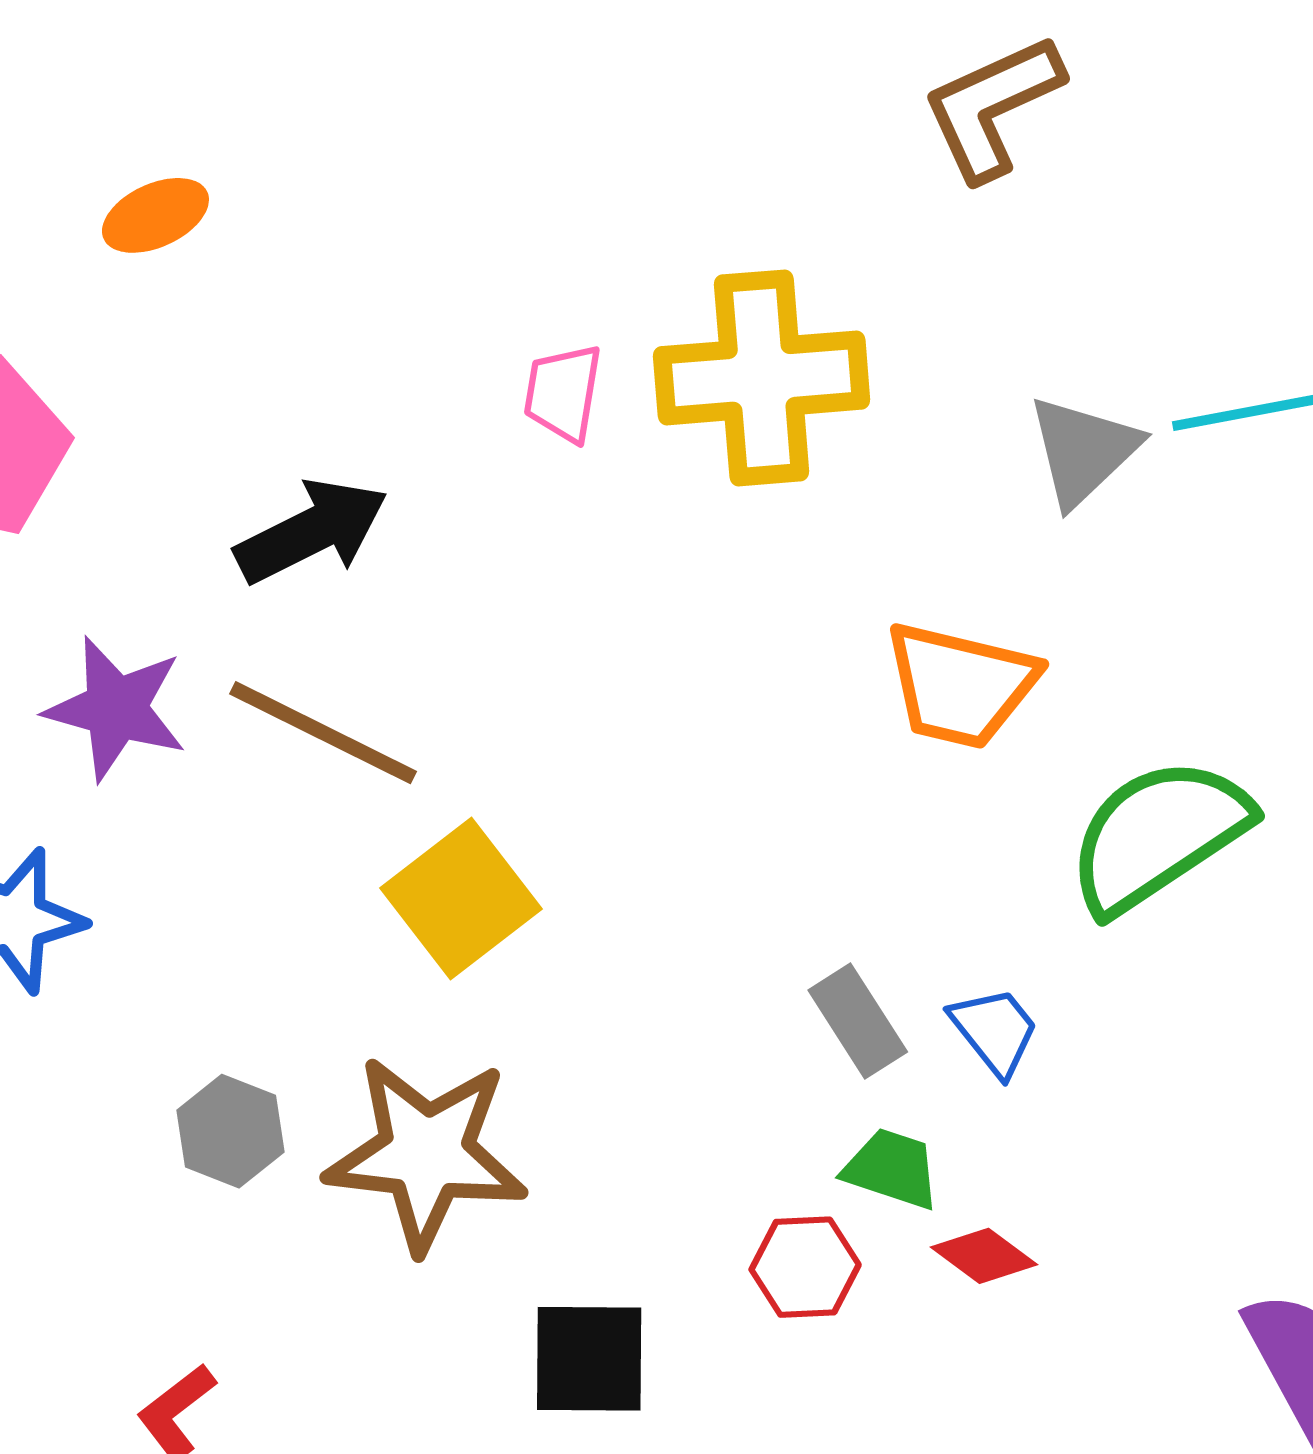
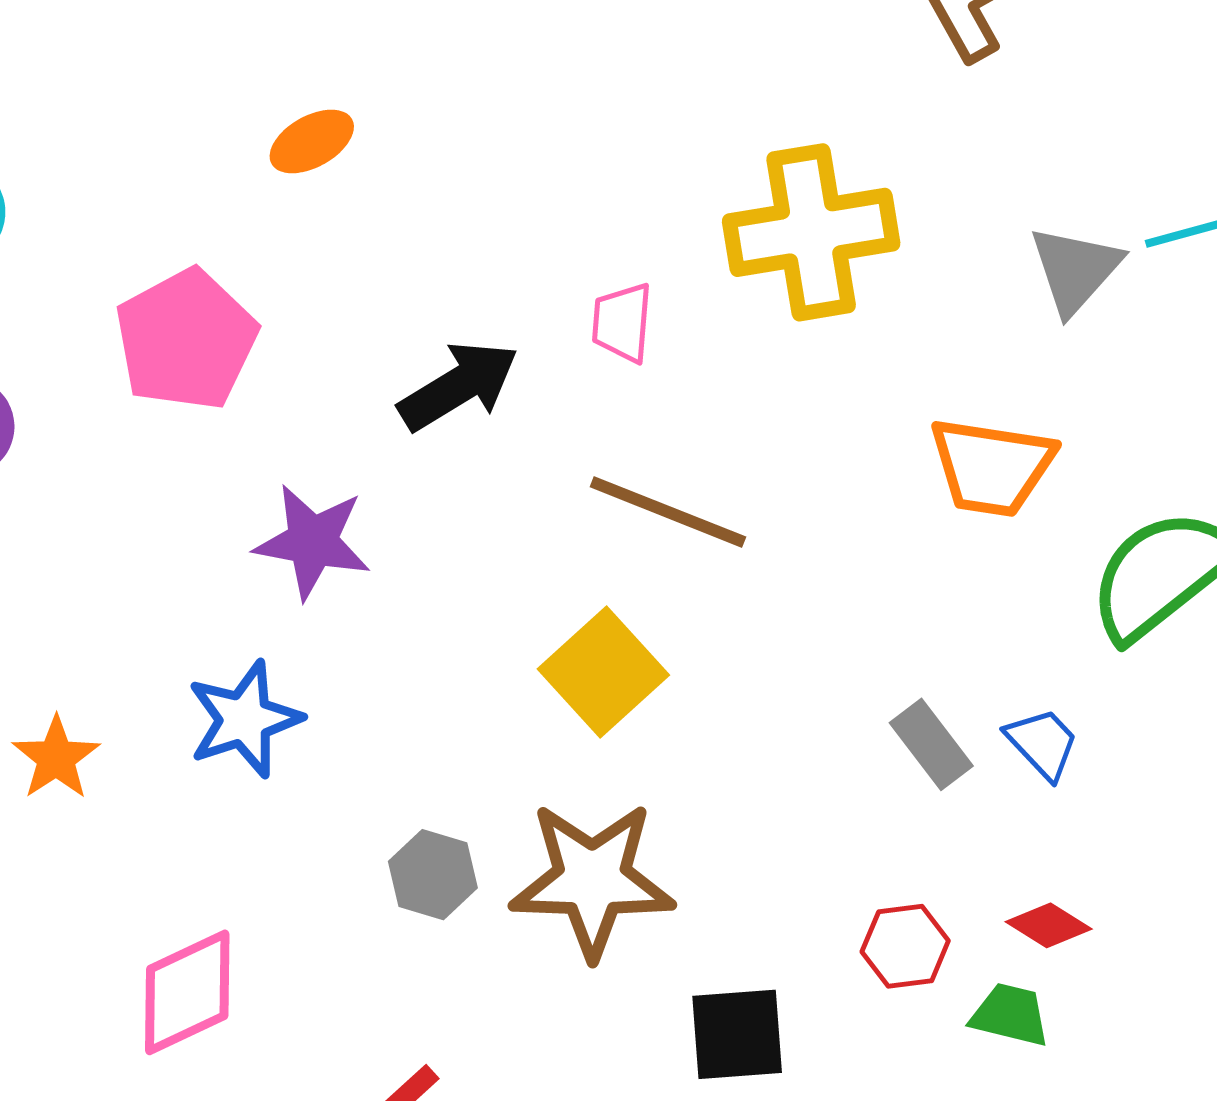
pink trapezoid: (563, 393) -> (622, 323), moved
brown line: (323, 733) -> (668, 512), moved
green trapezoid: (892, 1169) -> (1010, 1015), moved

